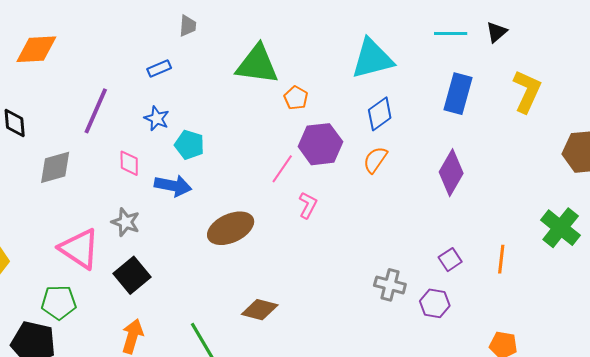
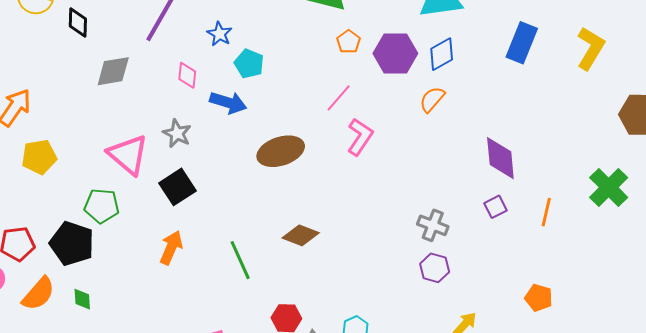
orange pentagon: (296, 98) -> (349, 42), moved
purple hexagon: (320, 144) -> (395, 53), moved
purple diamond: (451, 173) -> (500, 158), moved, turned -42
pink L-shape: (308, 205) -> (360, 137), size x1.4
purple hexagon: (435, 303) -> (435, 268), moved

